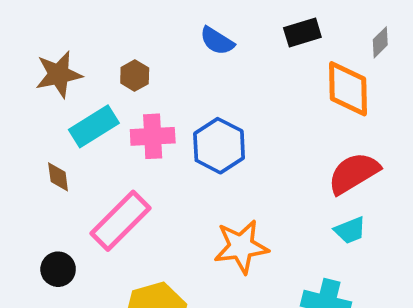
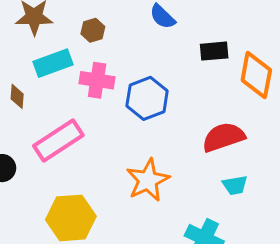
black rectangle: (302, 32) -> (214, 51), moved
red semicircle: (354, 173) -> (223, 137), moved
orange star: (241, 247) -> (148, 180), turned -30

